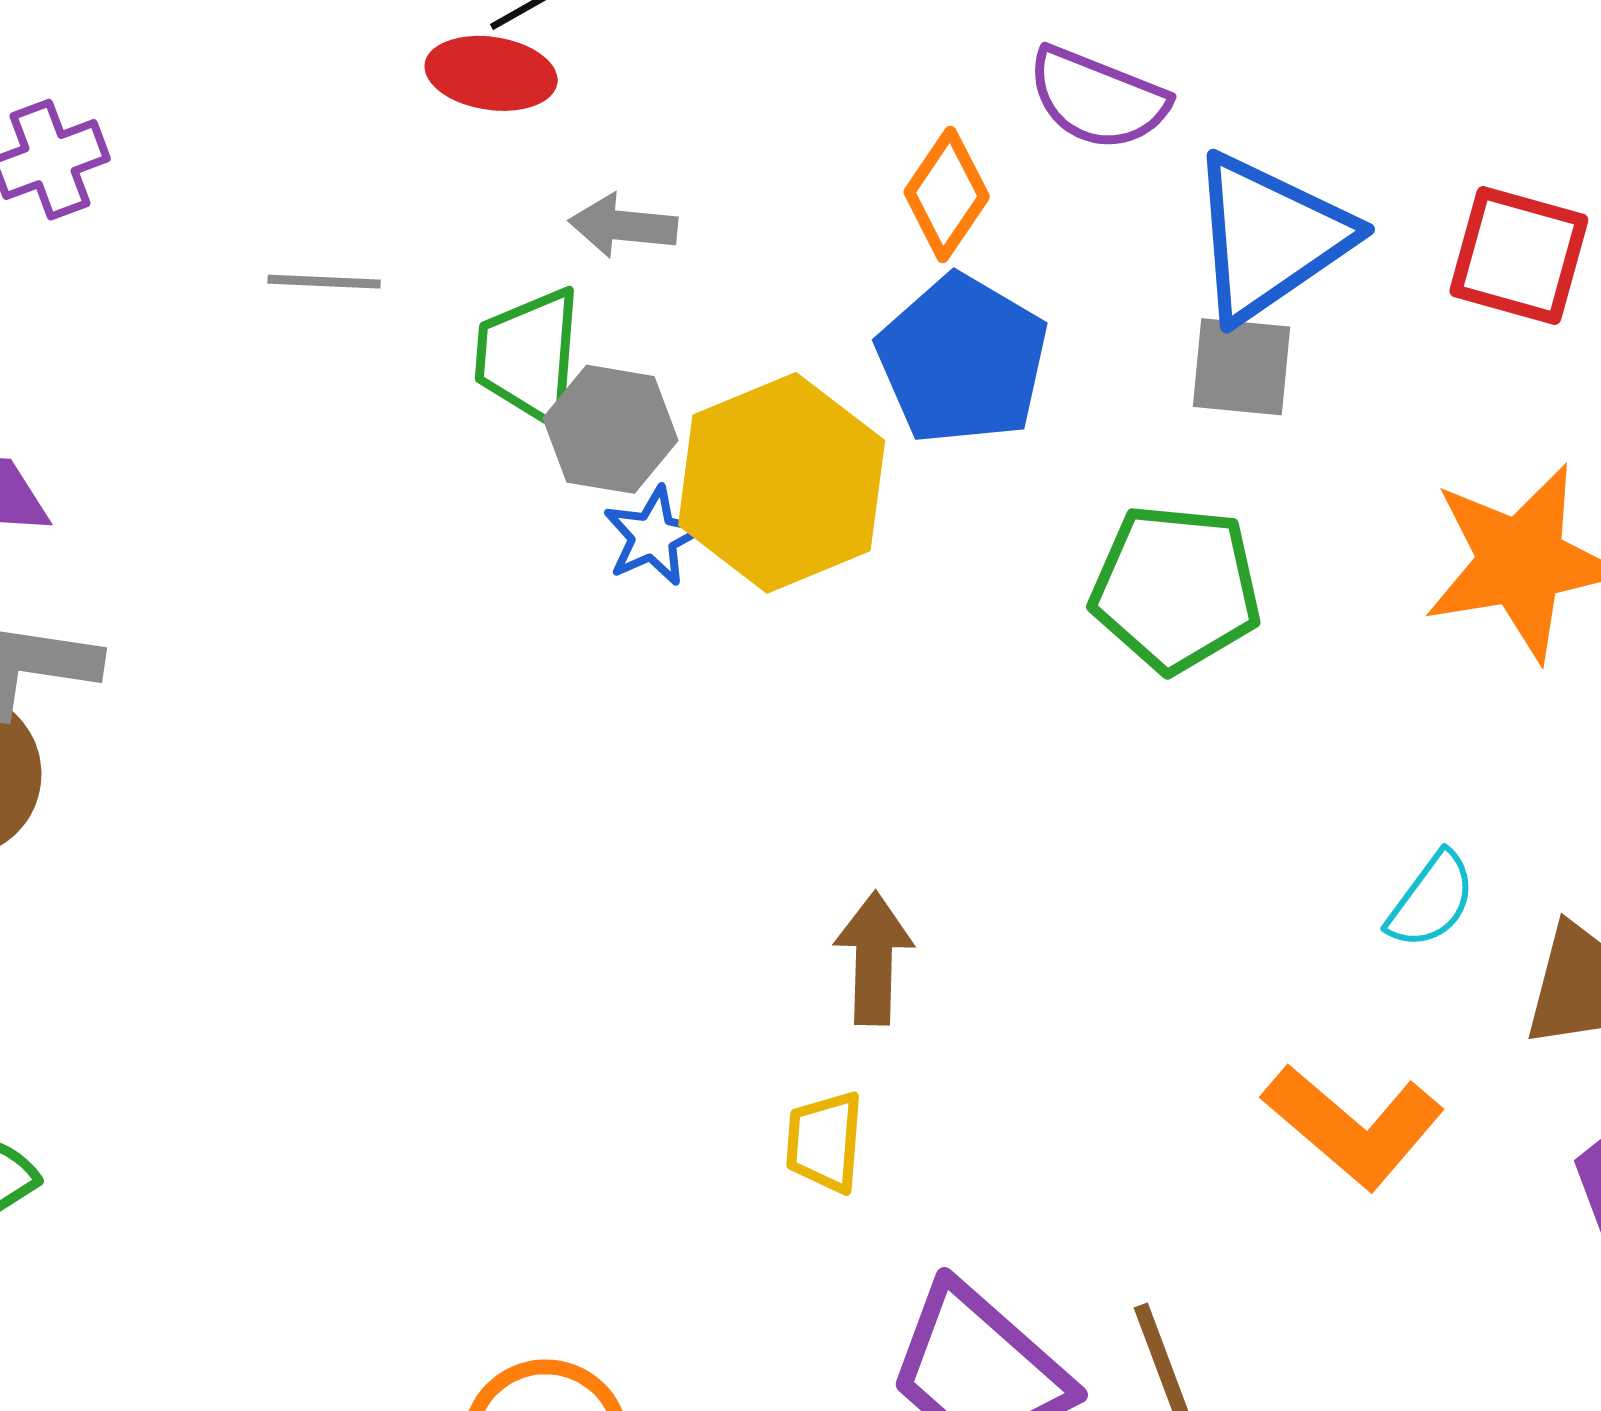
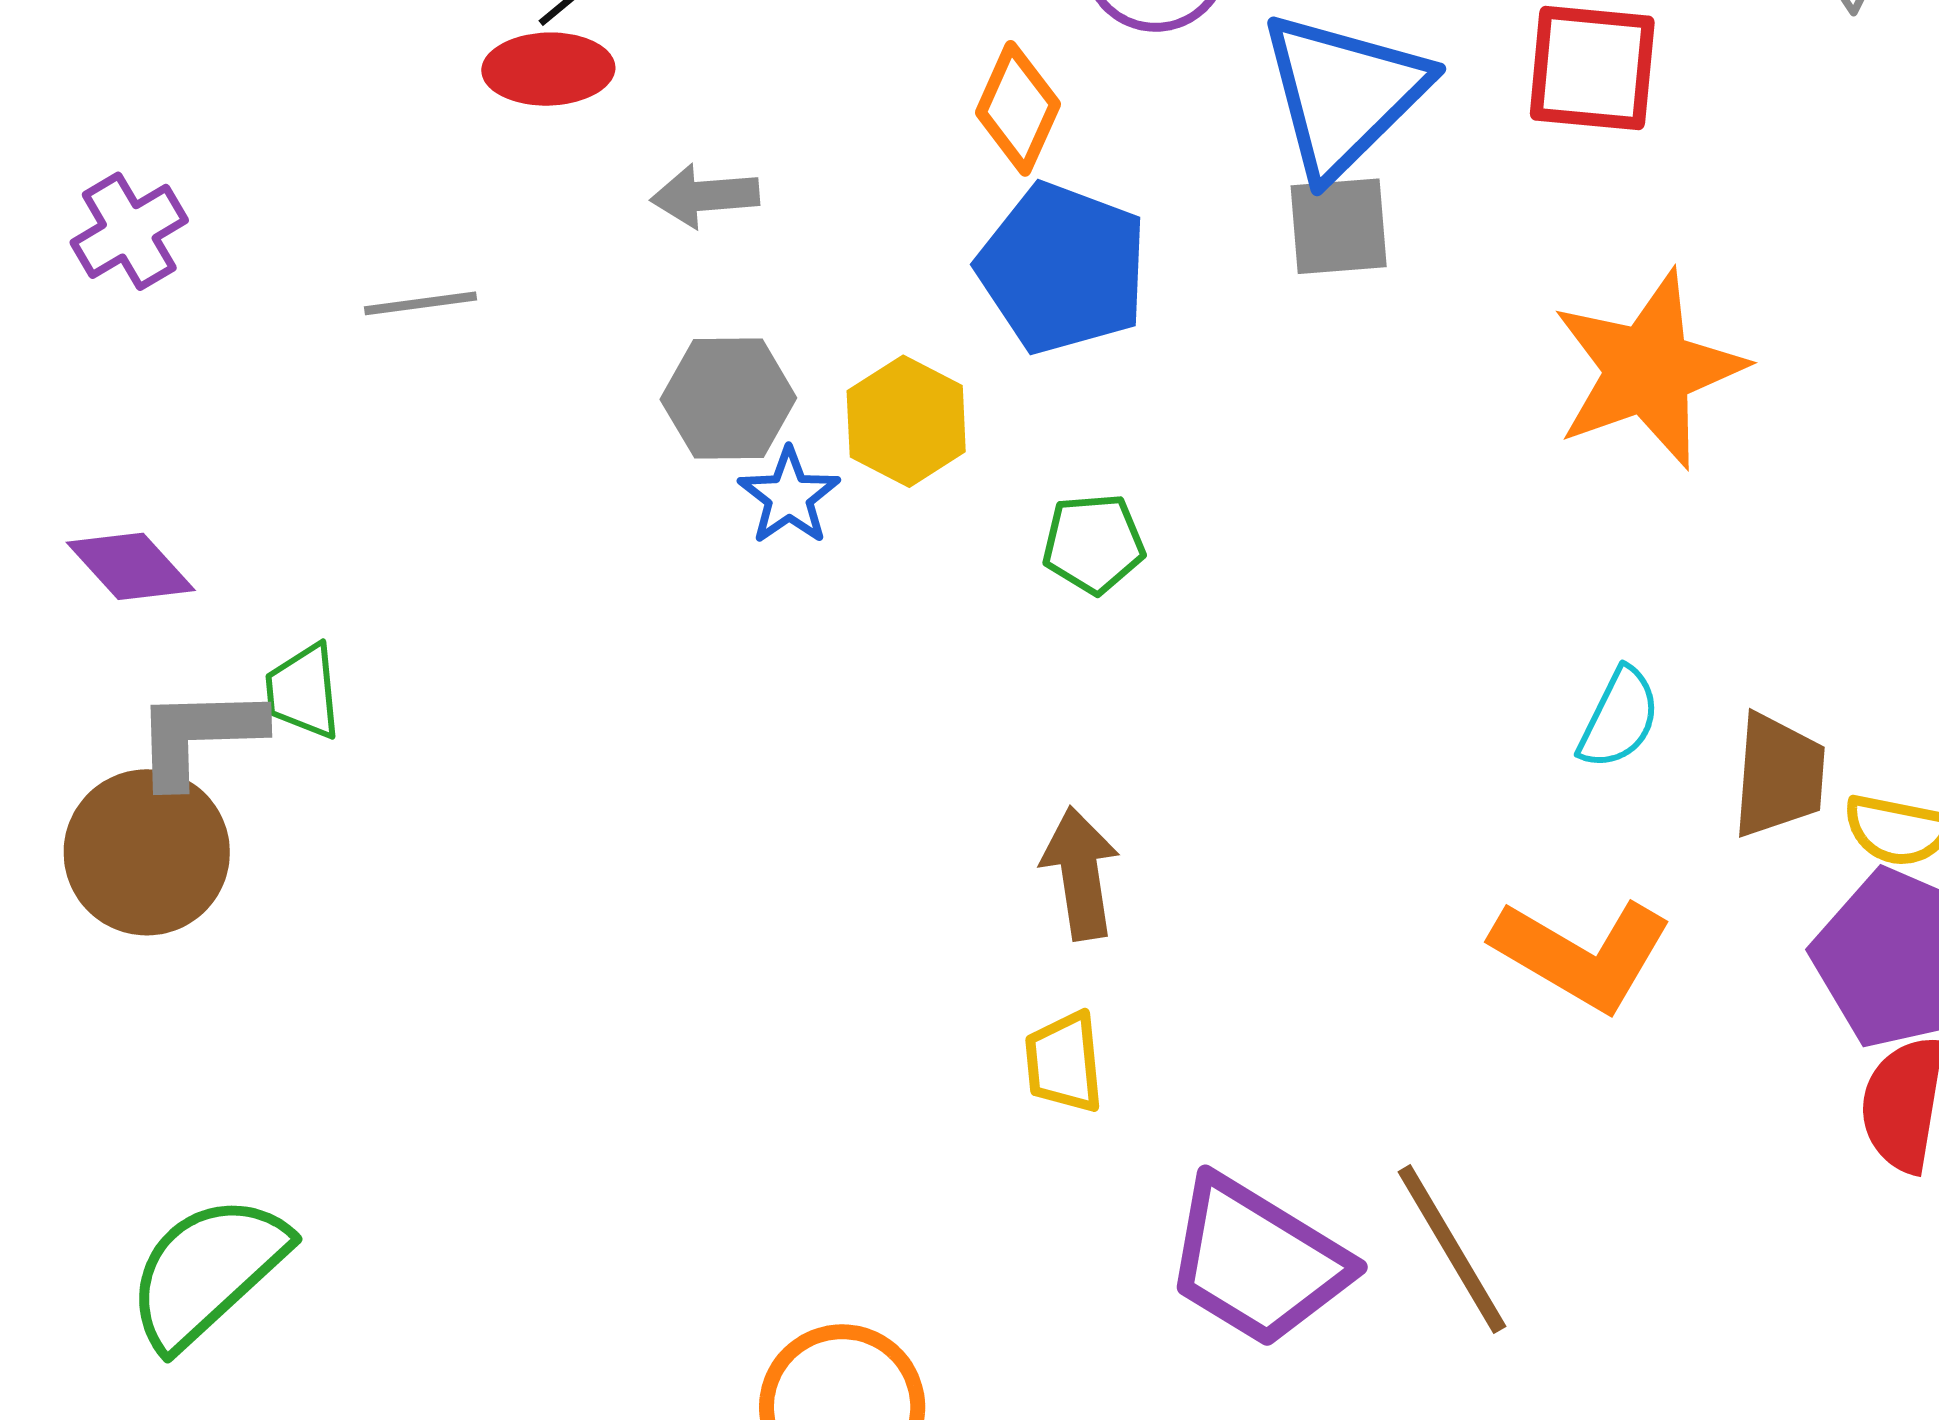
green trapezoid: (529, 356) -> (303, 691), moved, size x0.7
yellow hexagon: (782, 483) -> (906, 421), size x0.6
green pentagon: (1176, 588) -> (1094, 544), moved, size x0.6

